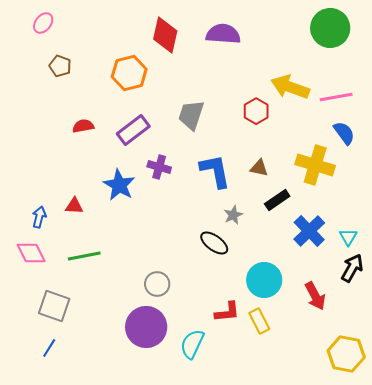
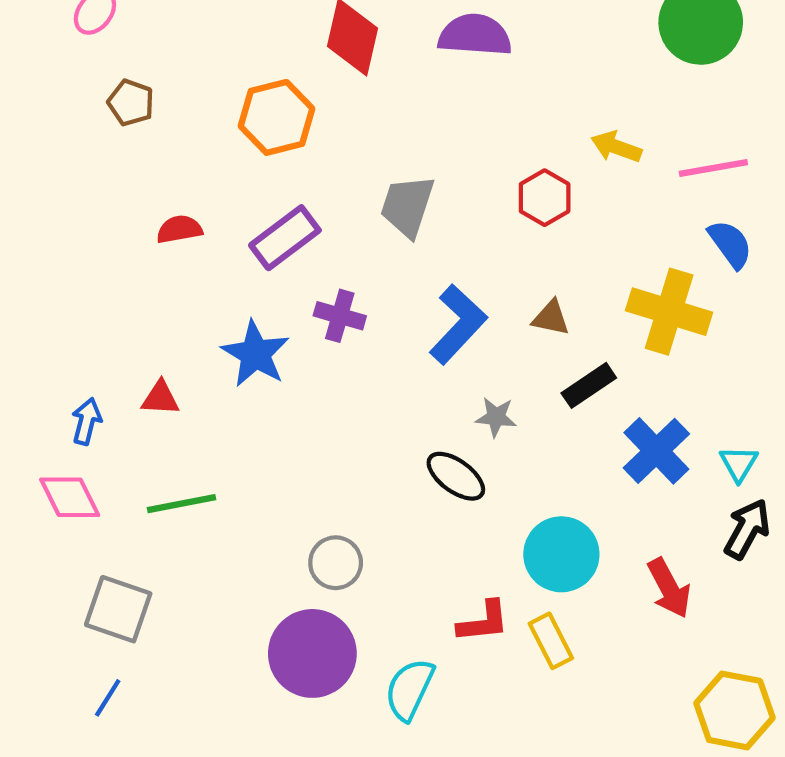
yellow arrow: (290, 87) -> (616, 147), size x0.6
blue L-shape: (215, 171) -> (458, 324), turned 54
gray star: (233, 215) -> (496, 417), turned 30

